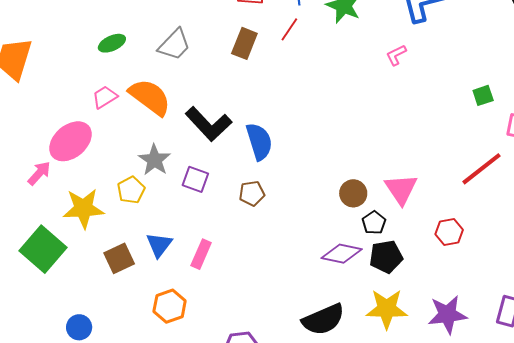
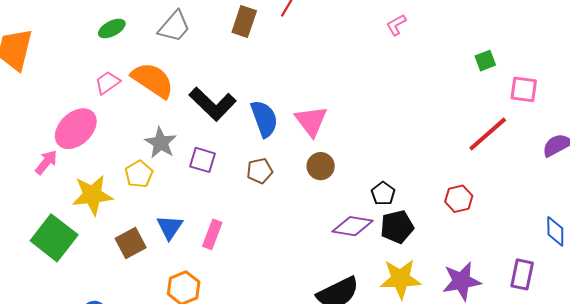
pink triangle: (401, 189) -> (311, 121), moved
brown circle: (353, 193) -> (321, 166), moved

